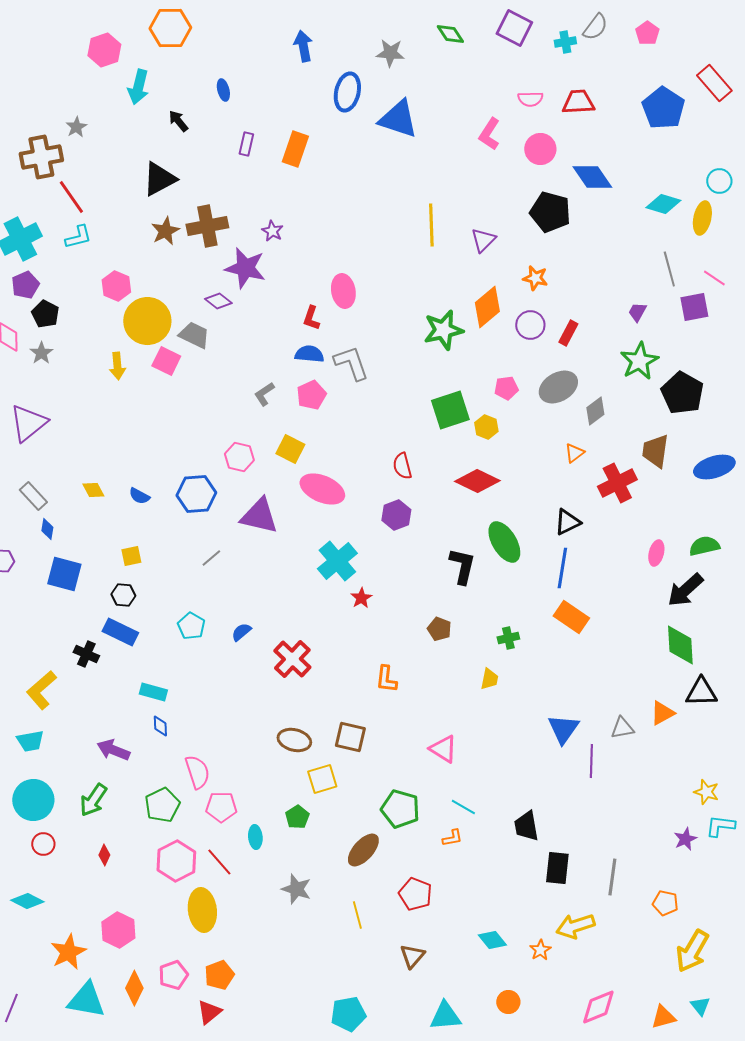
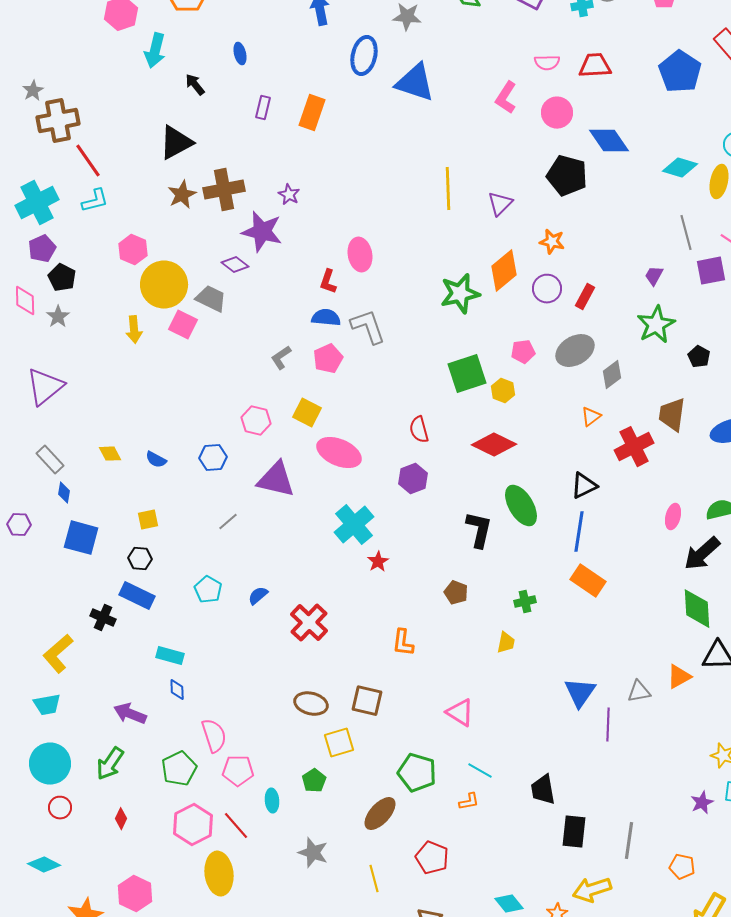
gray star: (76, 127) -> (33, 91), moved
black pentagon: (682, 393) -> (699, 357), size x0.5
blue hexagon: (196, 494) -> (213, 458), size x0.7

